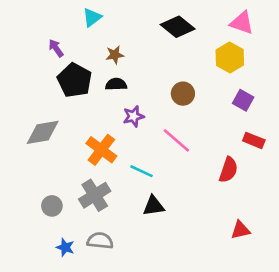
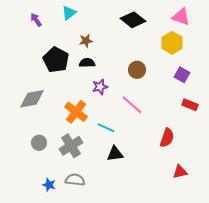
purple arrow: (56, 48) -> (36, 20), moved
red semicircle: (228, 170) -> (167, 138), moved
gray circle: (52, 206) -> (39, 143), moved

